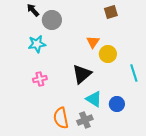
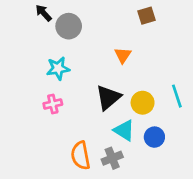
cyan star: (37, 44) -> (58, 68), moved
yellow circle: (108, 54) -> (143, 103), moved

